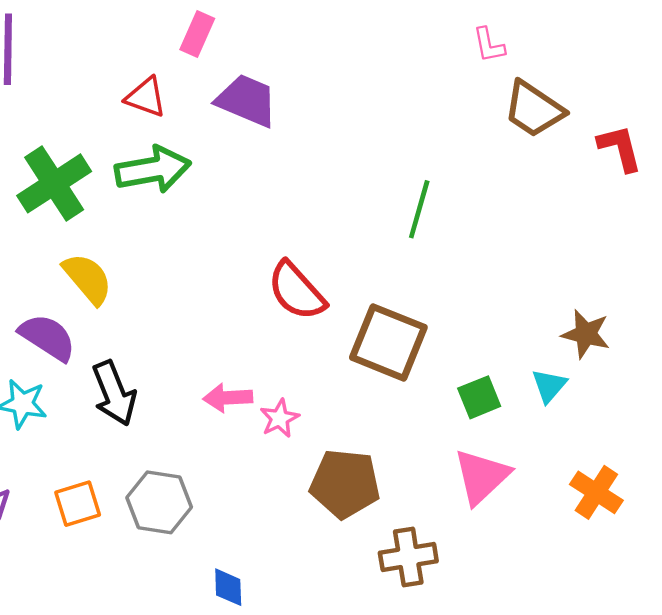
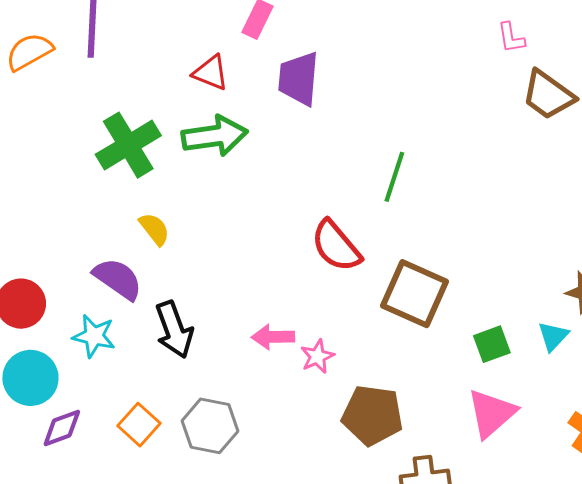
purple trapezoid: (247, 100) -> (299, 79), turned -110
green line: (419, 209) -> (394, 177), moved
yellow semicircle: (88, 279) -> (154, 229), size x0.7
orange square: (78, 504) -> (139, 425), turned -33

